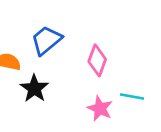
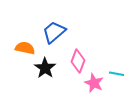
pink diamond: (97, 60) -> (78, 61), moved

